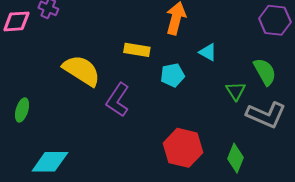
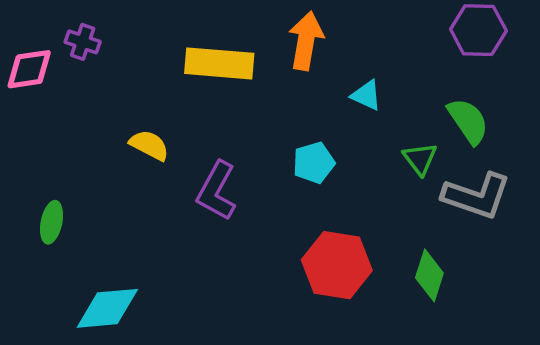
yellow rectangle: (137, 50) -> (219, 63), moved, size x1.5
yellow semicircle: (82, 71) -> (149, 145), size x0.6
cyan pentagon: (172, 75) -> (314, 163), moved

